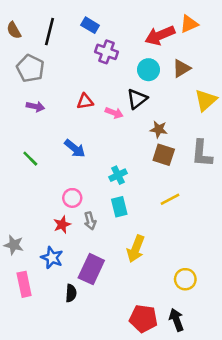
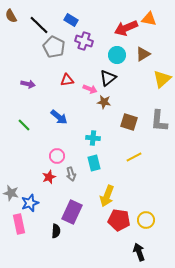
orange triangle: (189, 24) -> (149, 19), turned 35
brown semicircle: (14, 30) -> (11, 16), moved
black line: (49, 32) -> (39, 25), turned -60
gray pentagon: (30, 68) -> (54, 47), moved
brown star: (159, 129) -> (104, 102), moved
cyan cross: (118, 175) -> (93, 138), turned 32
blue star: (52, 258) -> (30, 203), moved, turned 30
red pentagon: (143, 319) -> (119, 220), moved

